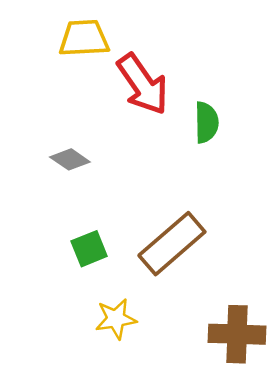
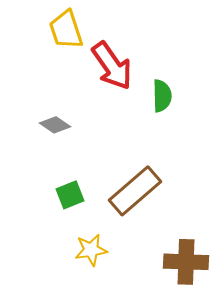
yellow trapezoid: (84, 38) -> (66, 30), turned -105

